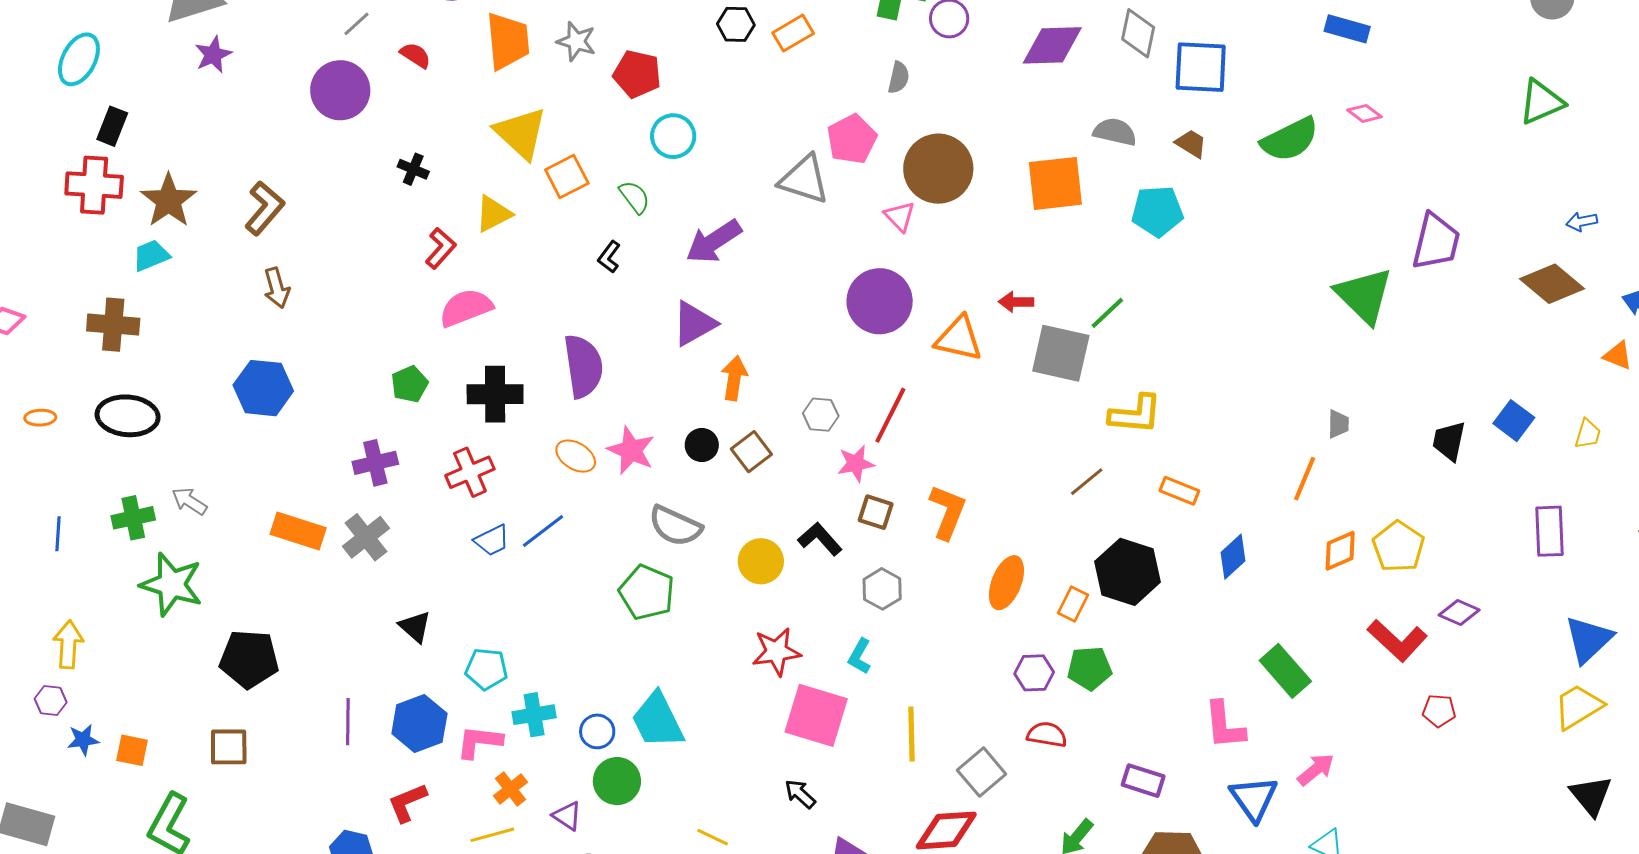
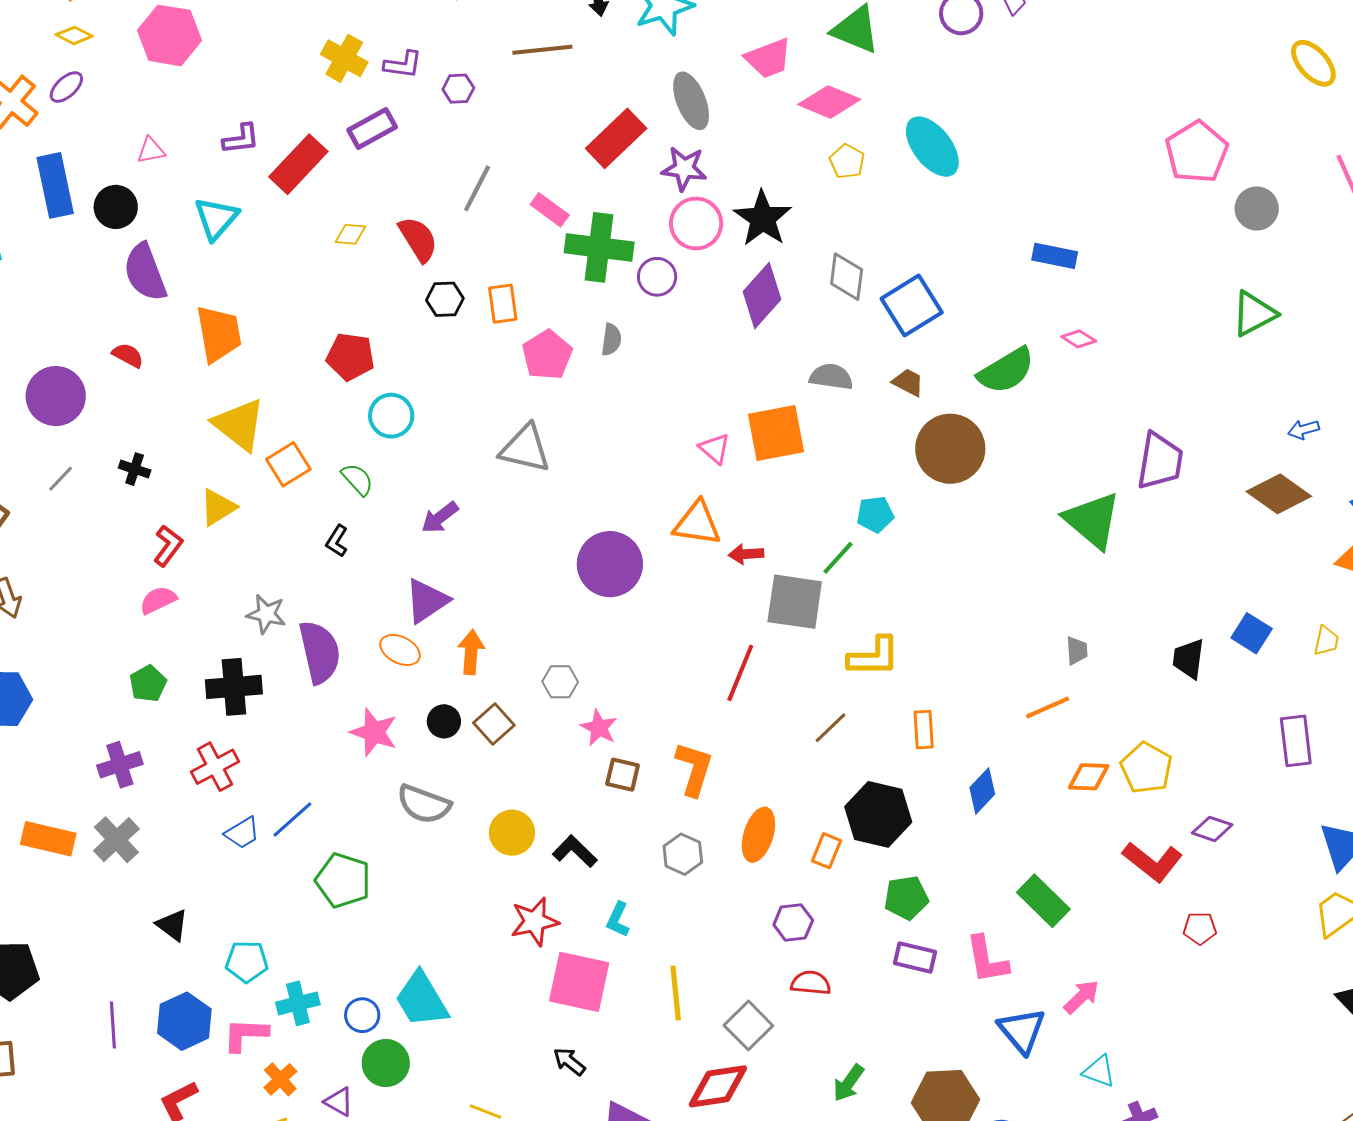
gray line: (356, 24) -> (61, 479), moved
orange rectangle: (793, 33) -> (503, 304), turned -63
gray star: (576, 41) -> (266, 614), moved
purple diamond: (1052, 45) -> (762, 296), turned -42
blue square: (1201, 67) -> (912, 305), turned -30
pink pentagon: (852, 139) -> (547, 355), moved
brown circle: (938, 169) -> (950, 449), moved
cyan pentagon: (1157, 211) -> (875, 514), moved, size x0.7
pink triangle: (900, 216) -> (715, 448), moved
purple arrow: (714, 241) -> (440, 518), size x0.7
pink semicircle: (466, 308) -> (158, 600), moved, size x0.7
orange triangle: (959, 339) -> (697, 523), moved
red line: (890, 415) -> (740, 673), moved
orange ellipse: (576, 456) -> (400, 650), moved
pink star: (856, 464) -> (599, 728), turned -30
orange line: (1305, 479) -> (1048, 708), turned 48
orange rectangle: (1179, 491) -> (924, 730), turned 69
black L-shape: (820, 539) -> (575, 851), moved
orange diamond: (1340, 551) -> (1089, 777), turned 30
gray hexagon: (882, 589) -> (683, 854), moved
green pentagon: (647, 592) -> (343, 880), moved
green pentagon: (1089, 668) -> (906, 898), moved
purple rectangle: (1143, 781) -> (915, 957), moved

